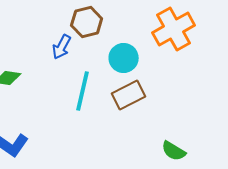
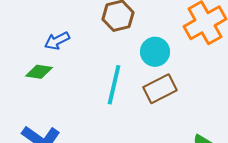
blue arrow: (62, 47) -> (57, 41), moved, turned 35

